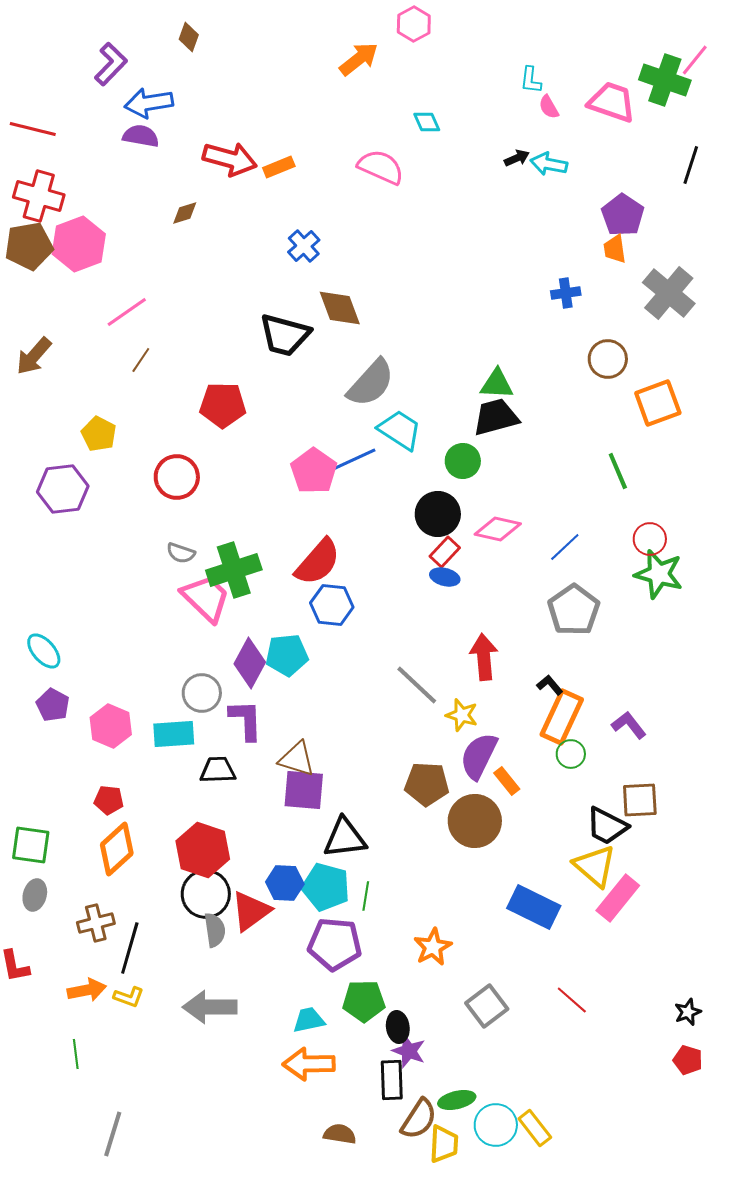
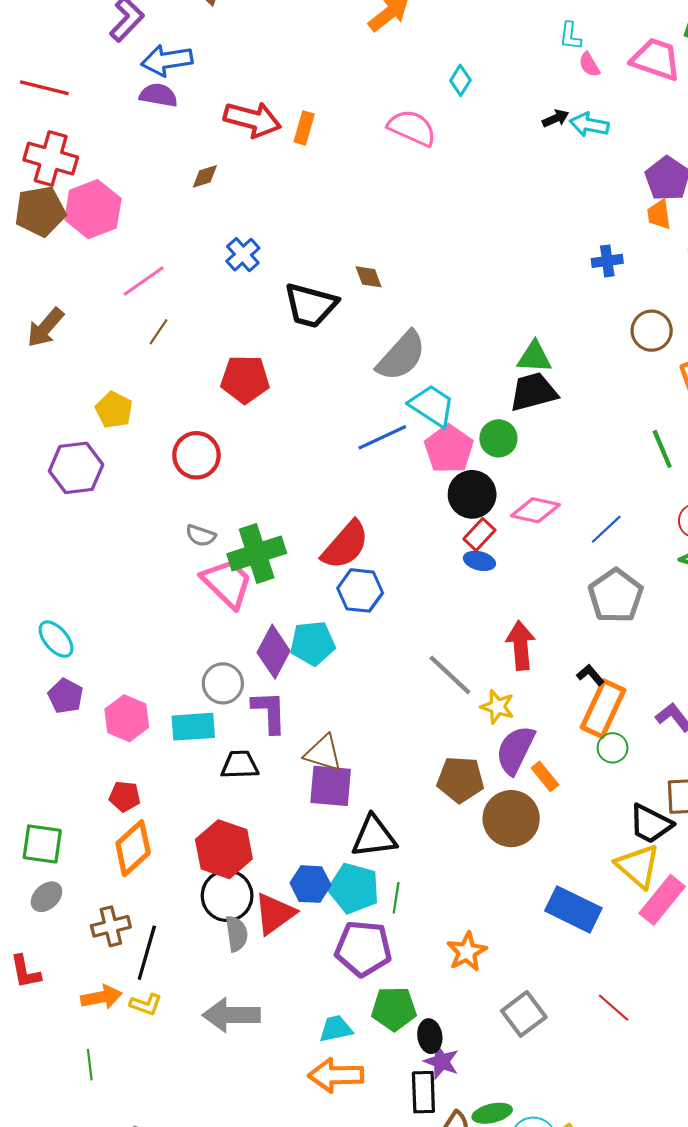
cyan diamond: (427, 122) -> (460, 80), turned 56
orange rectangle: (279, 167) -> (304, 128), turned -52
blue cross: (304, 246) -> (243, 255), moved
brown diamond: (340, 308) -> (369, 277), size x0.6
pink pentagon: (314, 471) -> (449, 449), moved
gray ellipse: (35, 895) -> (46, 897), turned 32

